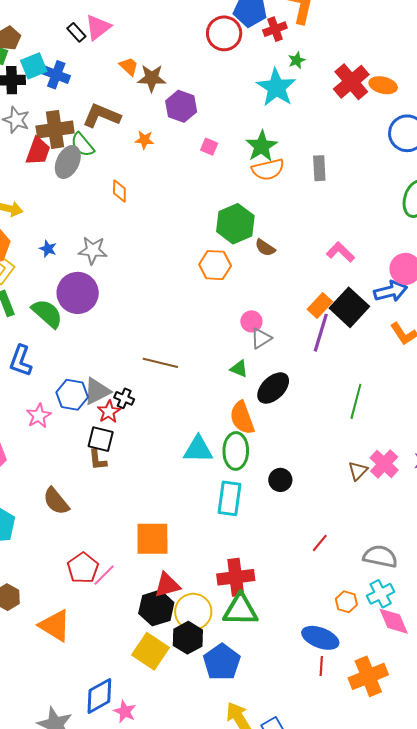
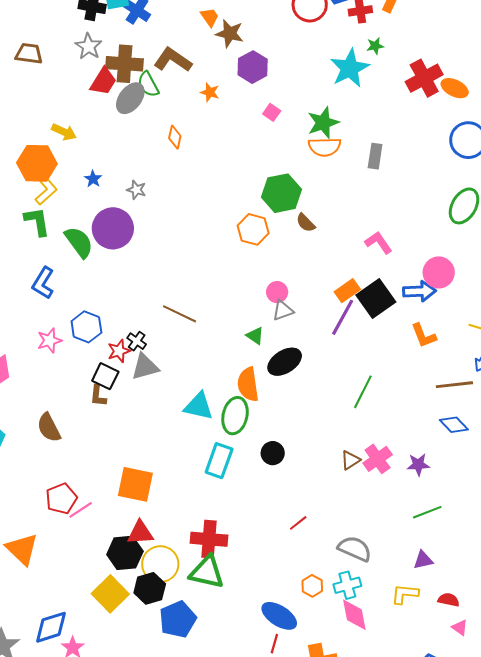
gray star: (93, 250) -> (136, 190), size x0.7
gray triangle: (97, 391) -> (145, 367), moved

